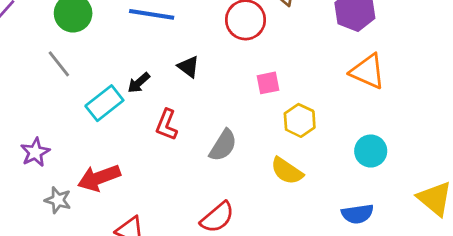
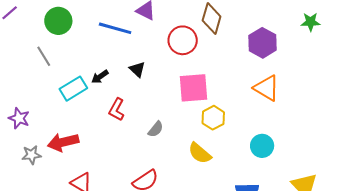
pink square: (268, 83) -> (194, 88), size x1.8
gray semicircle: (223, 145) -> (156, 129), size x0.7
purple star: (35, 152) -> (19, 118), turned -30
gray star: (58, 200) -> (31, 155), turned -30

